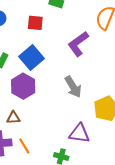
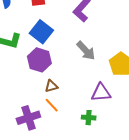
brown triangle: (13, 118) -> (51, 86), moved
orange line: (24, 146) -> (52, 105), moved

